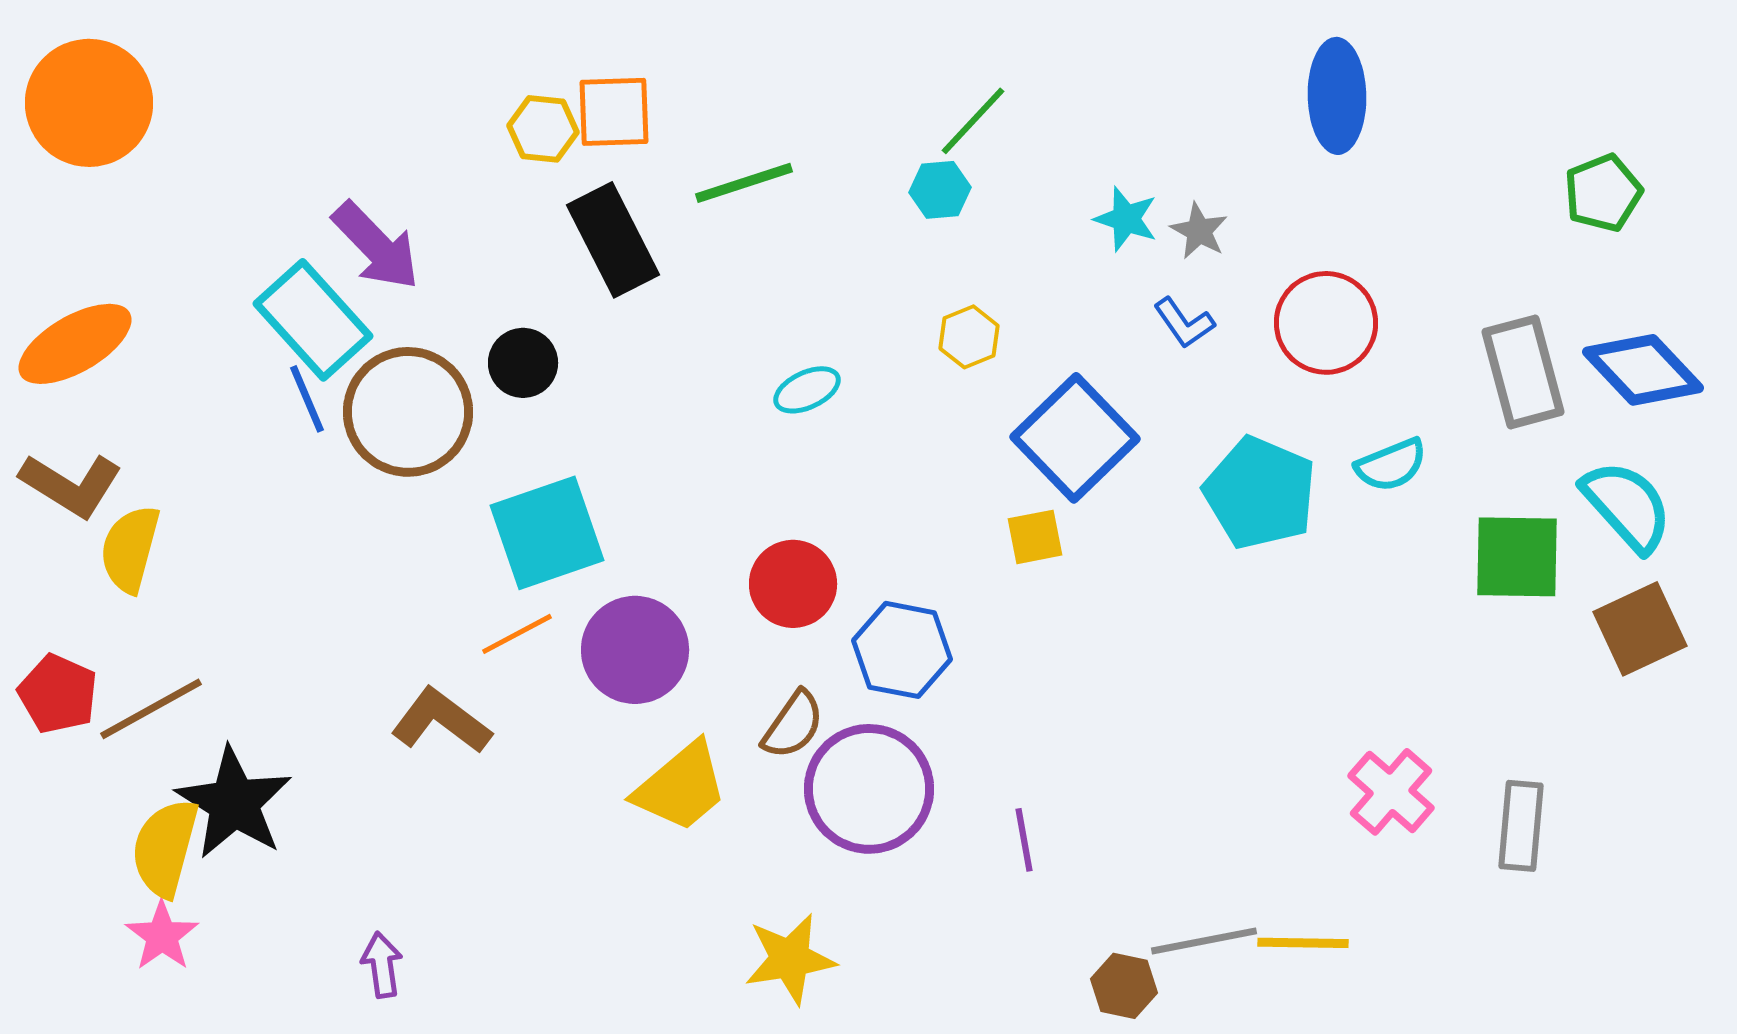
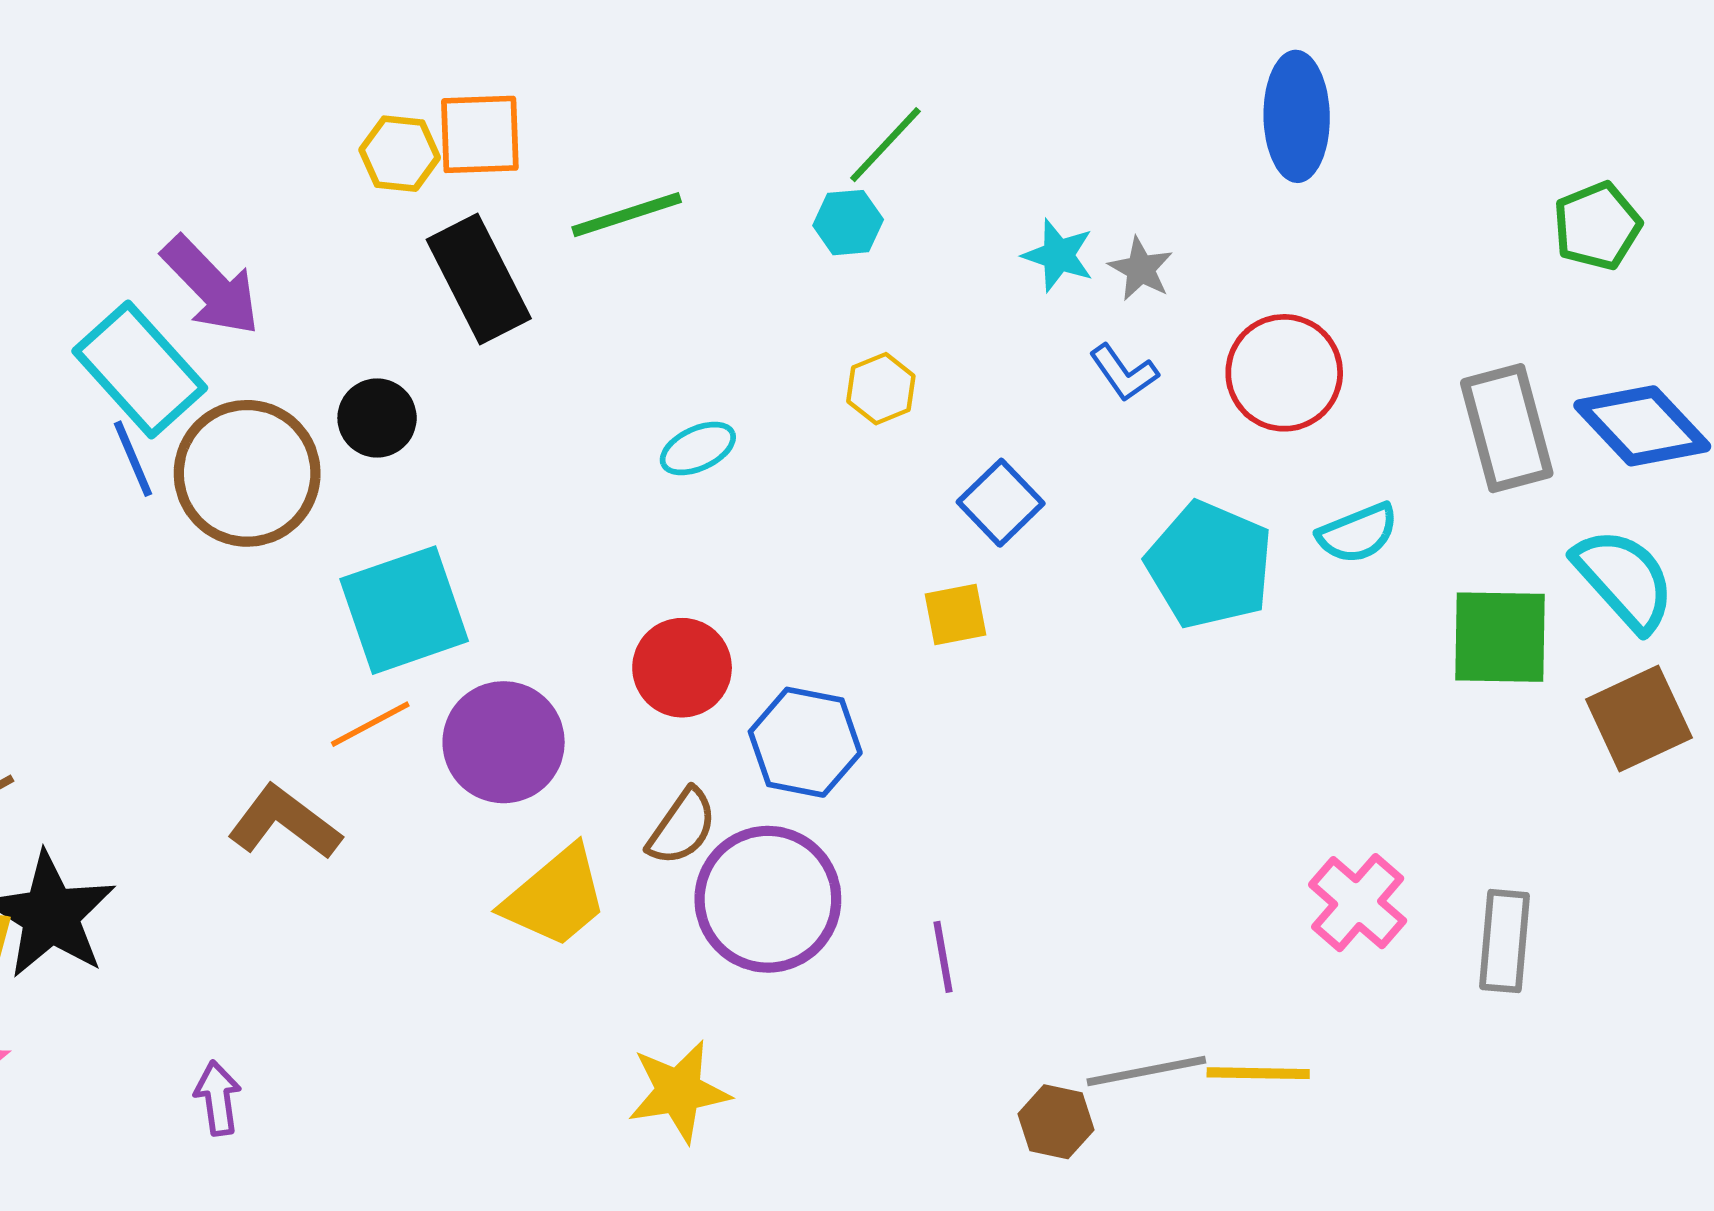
blue square: (1075, 438) -> (1001, 503), size x0.6

